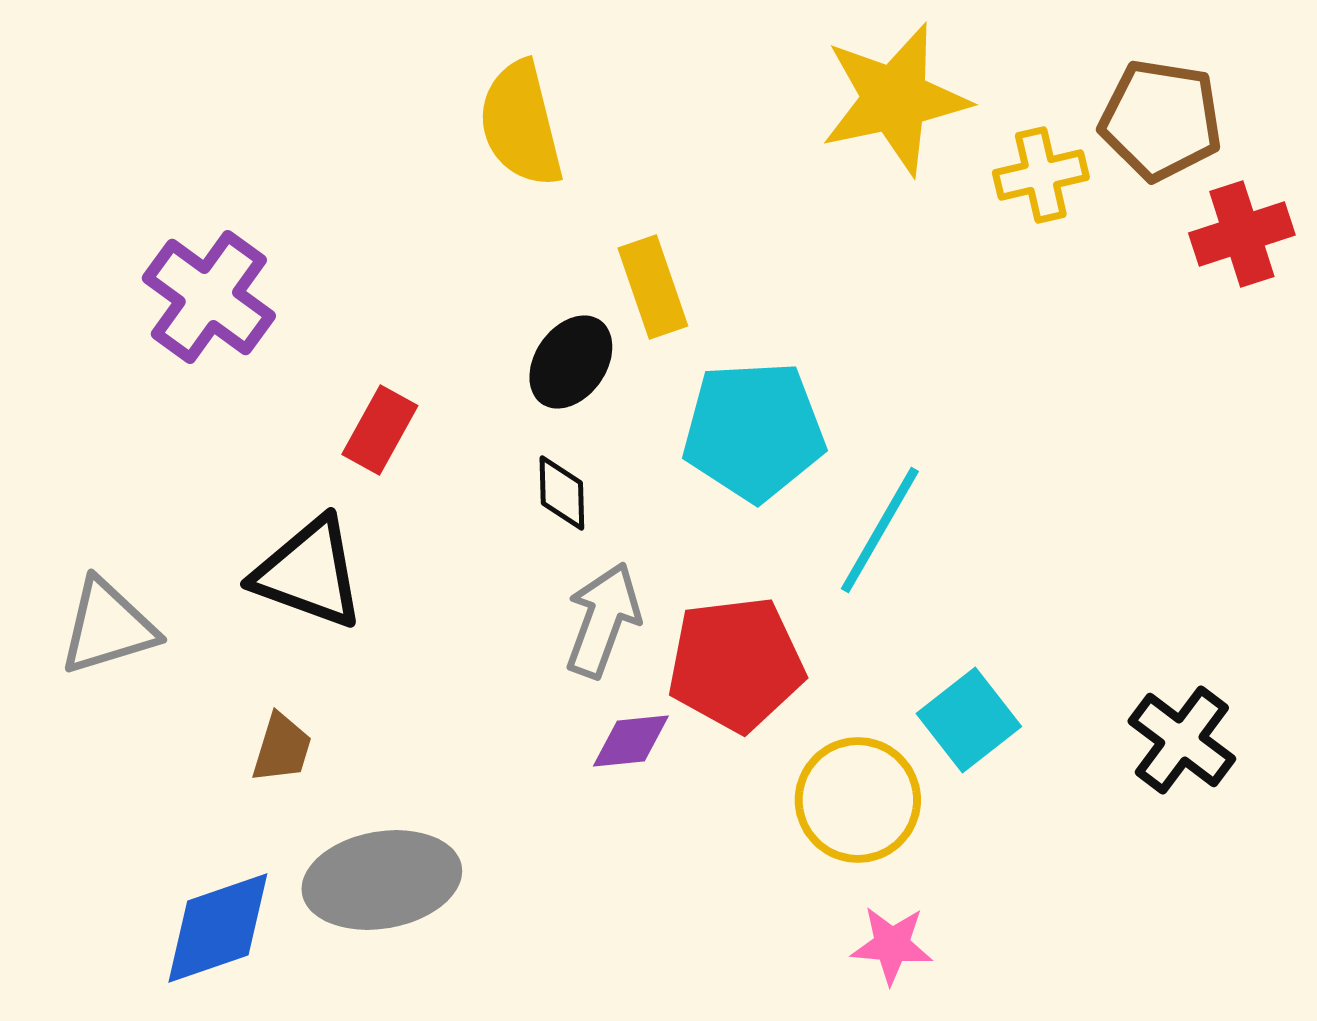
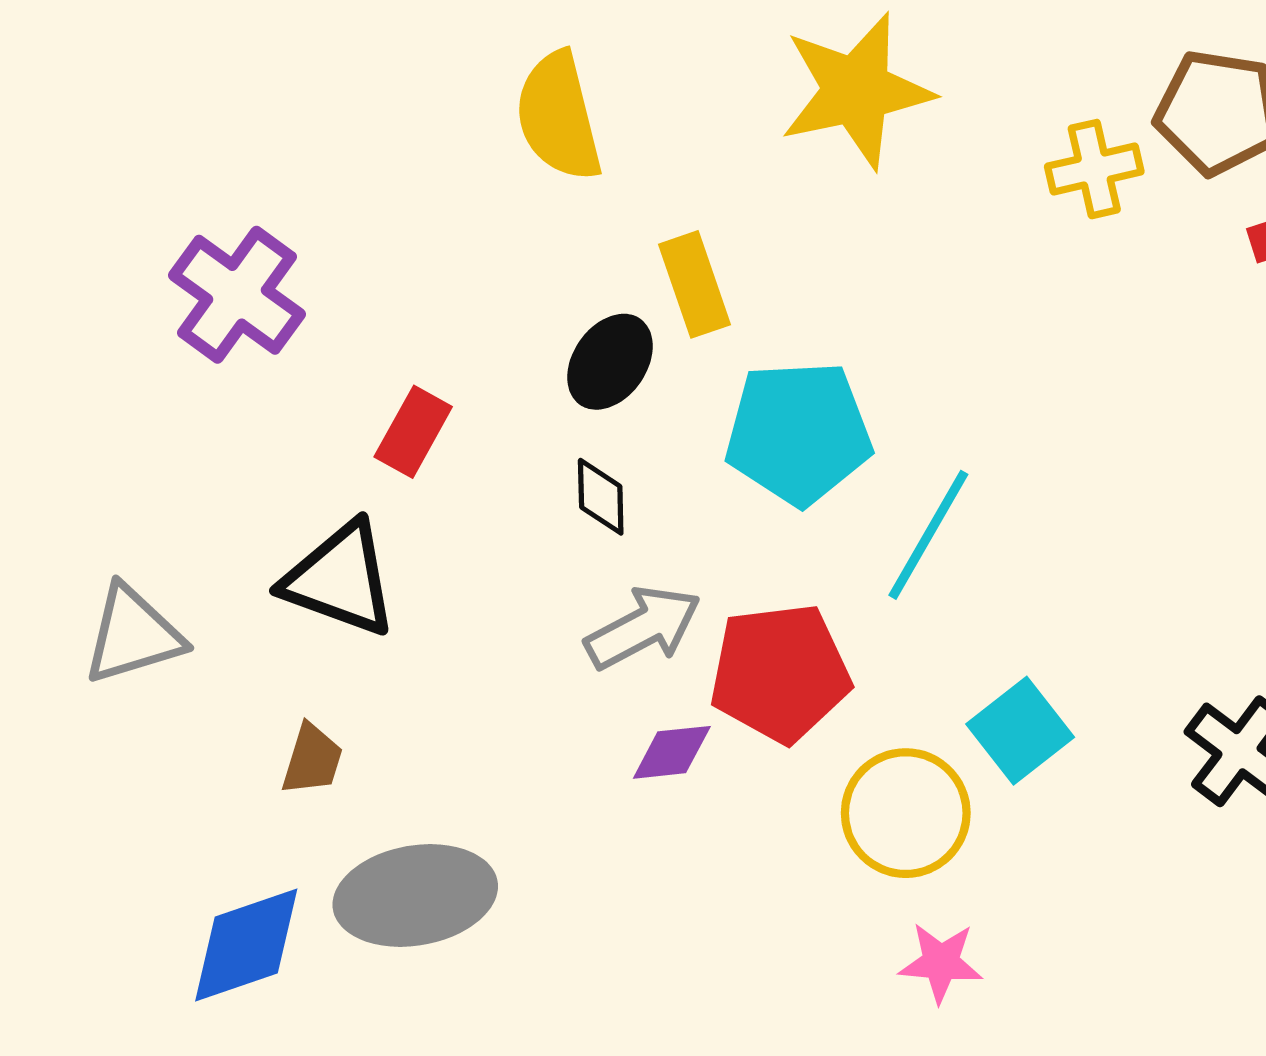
yellow star: (895, 99) -> (856, 91), moved
gray arrow: (603, 620) -> (643, 628), turned 42

